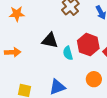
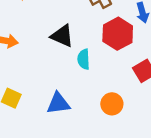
red hexagon: (88, 45) -> (118, 34), moved

